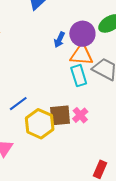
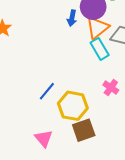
orange triangle: (82, 55) -> (97, 28), turned -30
brown square: (60, 115) -> (84, 130), moved

